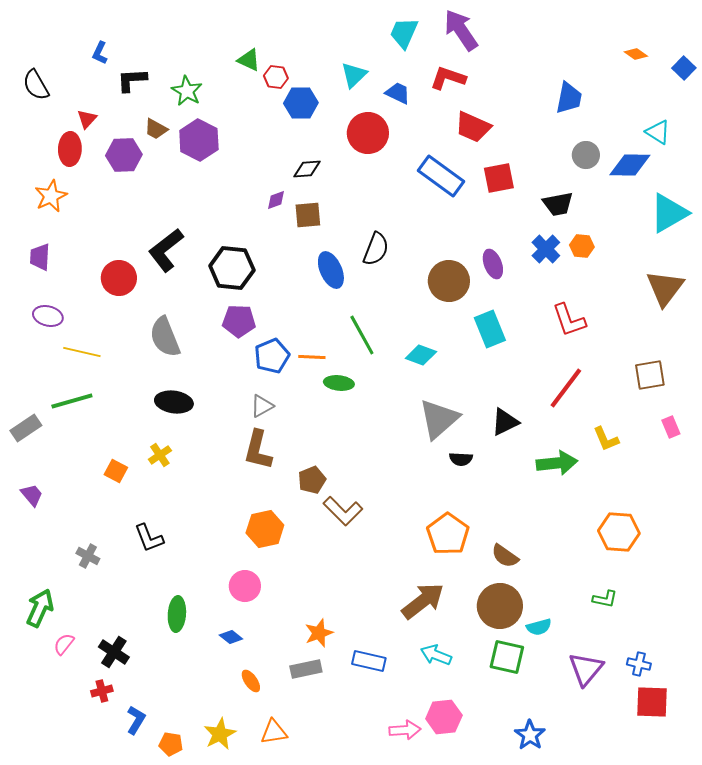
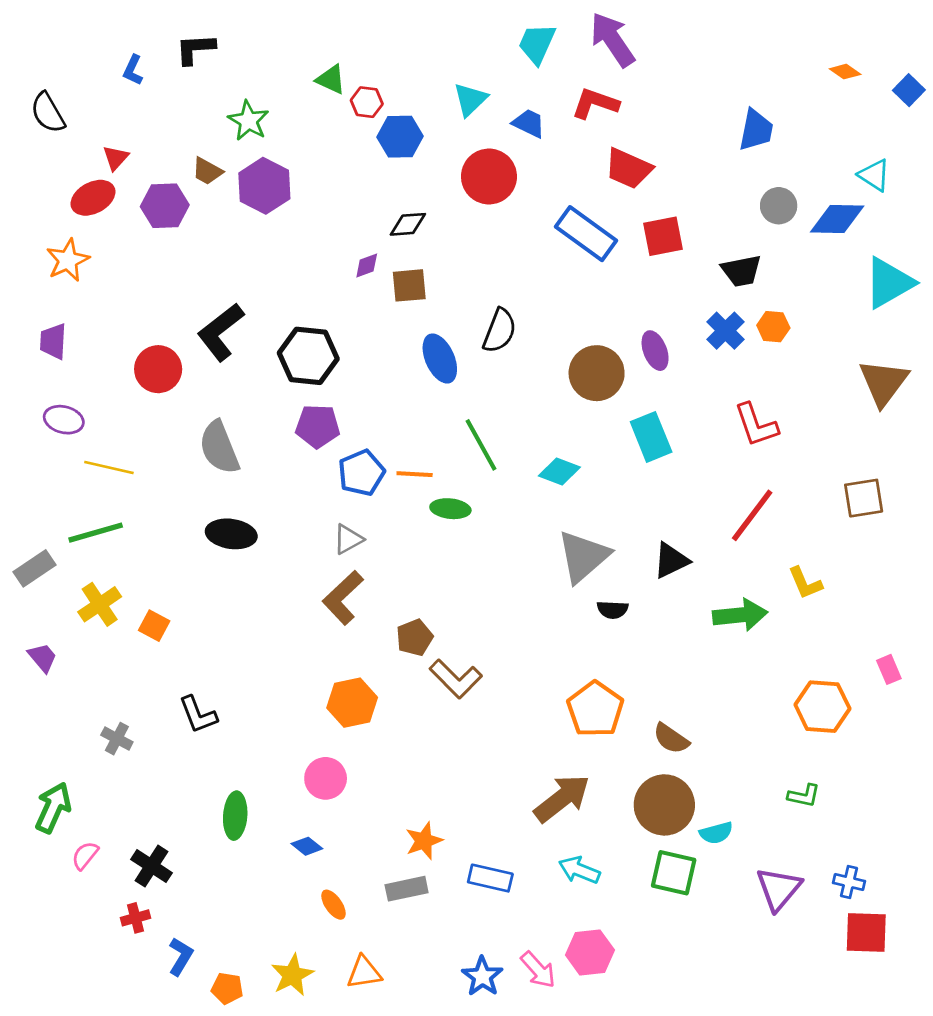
black L-shape: (132, 80) -> (195, 49), moved
red ellipse: (70, 149) -> (93, 198), turned 60
pink rectangle: (671, 427) -> (889, 669), moved
brown L-shape: (258, 450) -> (343, 598), turned 33
yellow cross: (160, 455) -> (100, 604), moved, size x1.4
pink arrow: (405, 730) -> (538, 970), turned 52
blue star: (530, 735) -> (482, 976), moved

